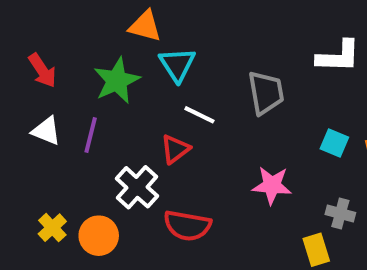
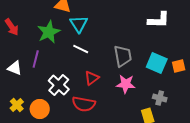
gray trapezoid: (266, 93) -> (123, 56), moved
white line: (199, 115) -> (81, 49), moved
white triangle: (46, 131) -> (15, 68), moved
cyan square: (334, 143) -> (157, 63), size x1.5
red triangle: (175, 149) -> (92, 78), moved

